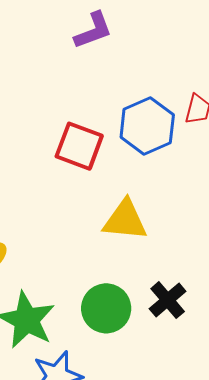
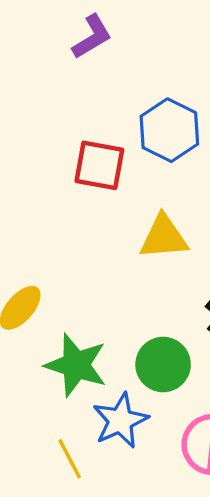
green circle: (106, 308) -> (163, 364), moved

